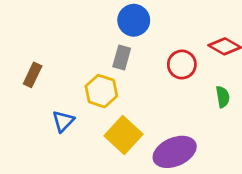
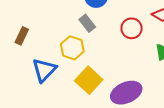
gray rectangle: (122, 57) -> (87, 23), turned -54
blue triangle: (63, 121) -> (44, 70), size x1.5

